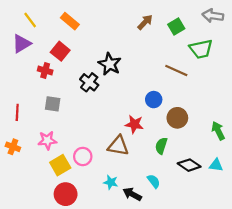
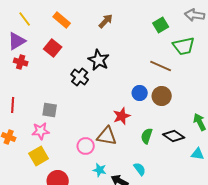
brown arrow: (145, 22) -> (106, 21), moved
red cross: (45, 71) -> (21, 62), moved
gray square: (53, 104) -> (50, 110), moved
brown circle: (177, 118) -> (162, 96), moved
red star: (134, 124) -> (122, 116), turned -30
pink circle: (83, 156) -> (86, 146), moved
yellow square: (60, 165) -> (39, 156), moved
black diamond: (189, 165) -> (174, 136), moved

